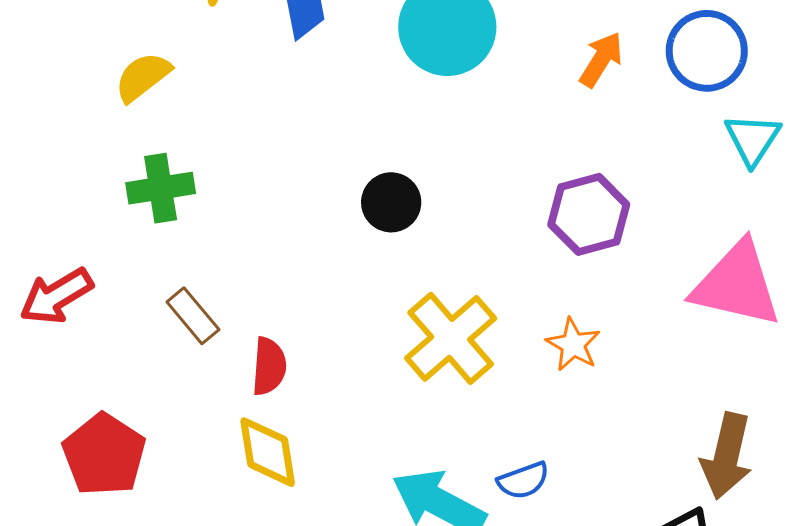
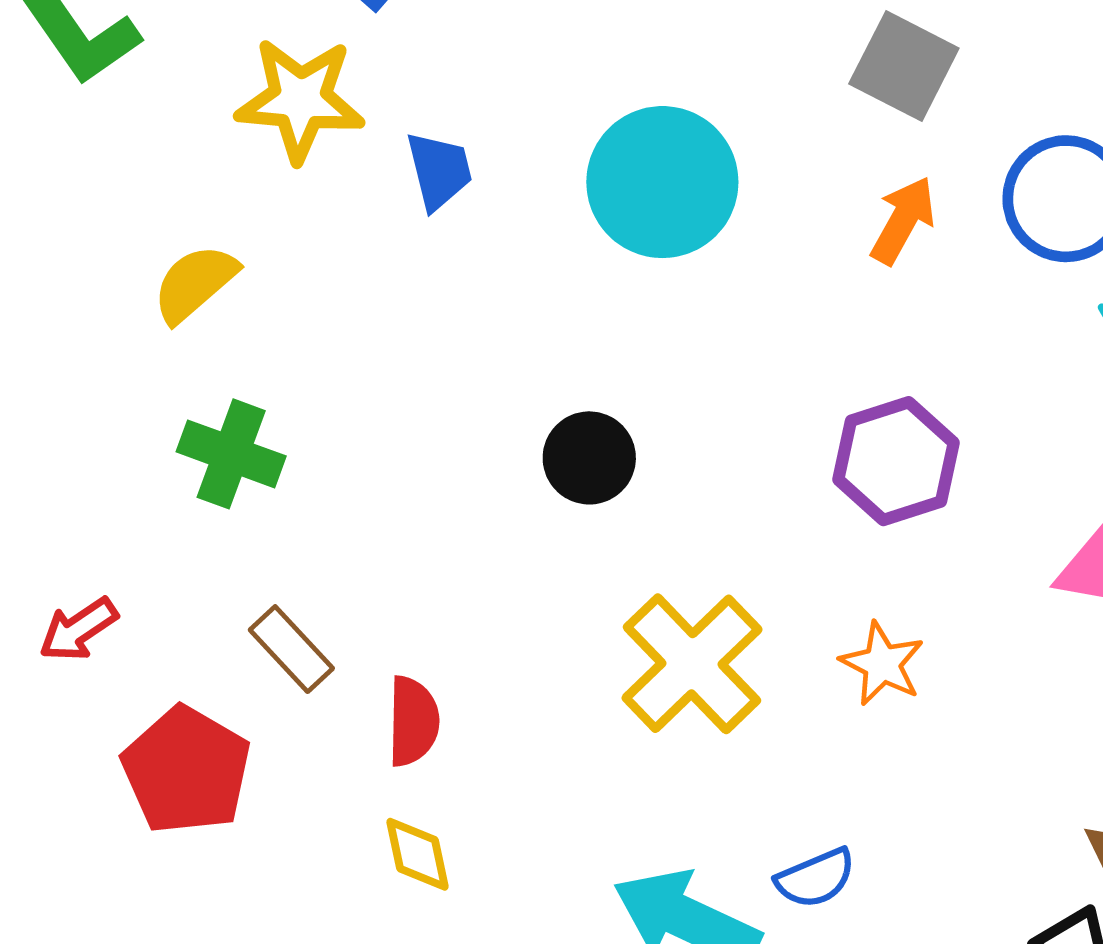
green cross: (161, 188) -> (231, 454), turned 32
red arrow: (56, 296) -> (78, 629), size x0.7
yellow diamond: (268, 452) -> (418, 854), size x0.7
red pentagon: (104, 455) -> (186, 770), moved

